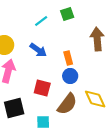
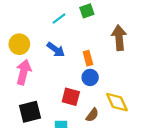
red square: (42, 88) -> (71, 97), moved
brown semicircle: (67, 104) -> (92, 115), moved, size x0.6

